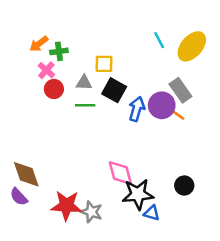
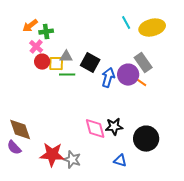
yellow ellipse: (192, 46) -> (152, 28), turned 35
yellow square: (104, 64) -> (56, 64), moved
black circle: (184, 186) -> (146, 139), size x1.6
black star: (138, 194) -> (114, 127), moved, size x0.7

